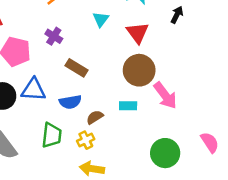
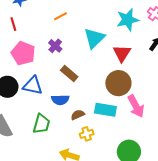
cyan triangle: (101, 19) -> (94, 38), size x1.6
cyan rectangle: (128, 106) -> (105, 110), size x1.5
yellow cross: (86, 140) -> (87, 134), moved

